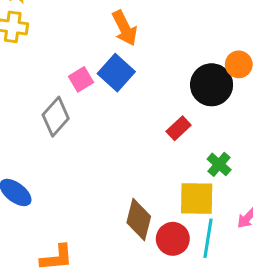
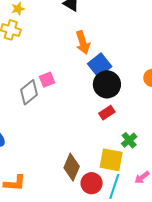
blue square: (116, 73) -> (100, 65), moved
pink square: (81, 79) -> (47, 80), moved
black circle: (212, 85) -> (107, 84), moved

